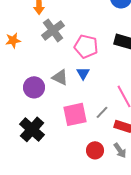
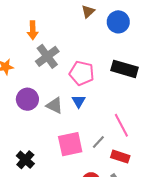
purple circle: (34, 87) -> (27, 99), moved
black cross: (32, 129) -> (25, 160), size x0.7

